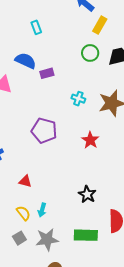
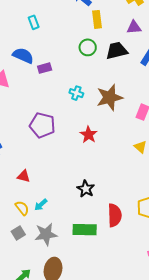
yellow rectangle: (100, 25) -> (97, 19), turned -36
cyan arrow: (42, 210) -> (41, 205), turned 32

